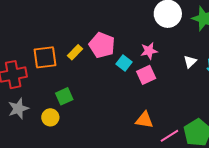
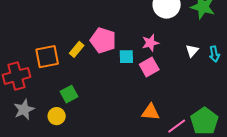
cyan square: (124, 63) -> (126, 57), turned -35

